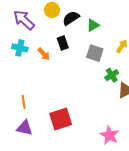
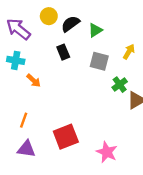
orange arrow: (44, 54) -> (34, 81), moved
orange line: (24, 102) -> (24, 120), turned 32
pink star: (110, 135) -> (107, 152), moved

